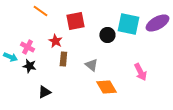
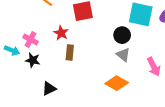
black circle: (107, 35) -> (122, 35), moved
gray triangle: (91, 65) -> (123, 55), moved
orange diamond: (106, 87) -> (117, 83), turned -30

